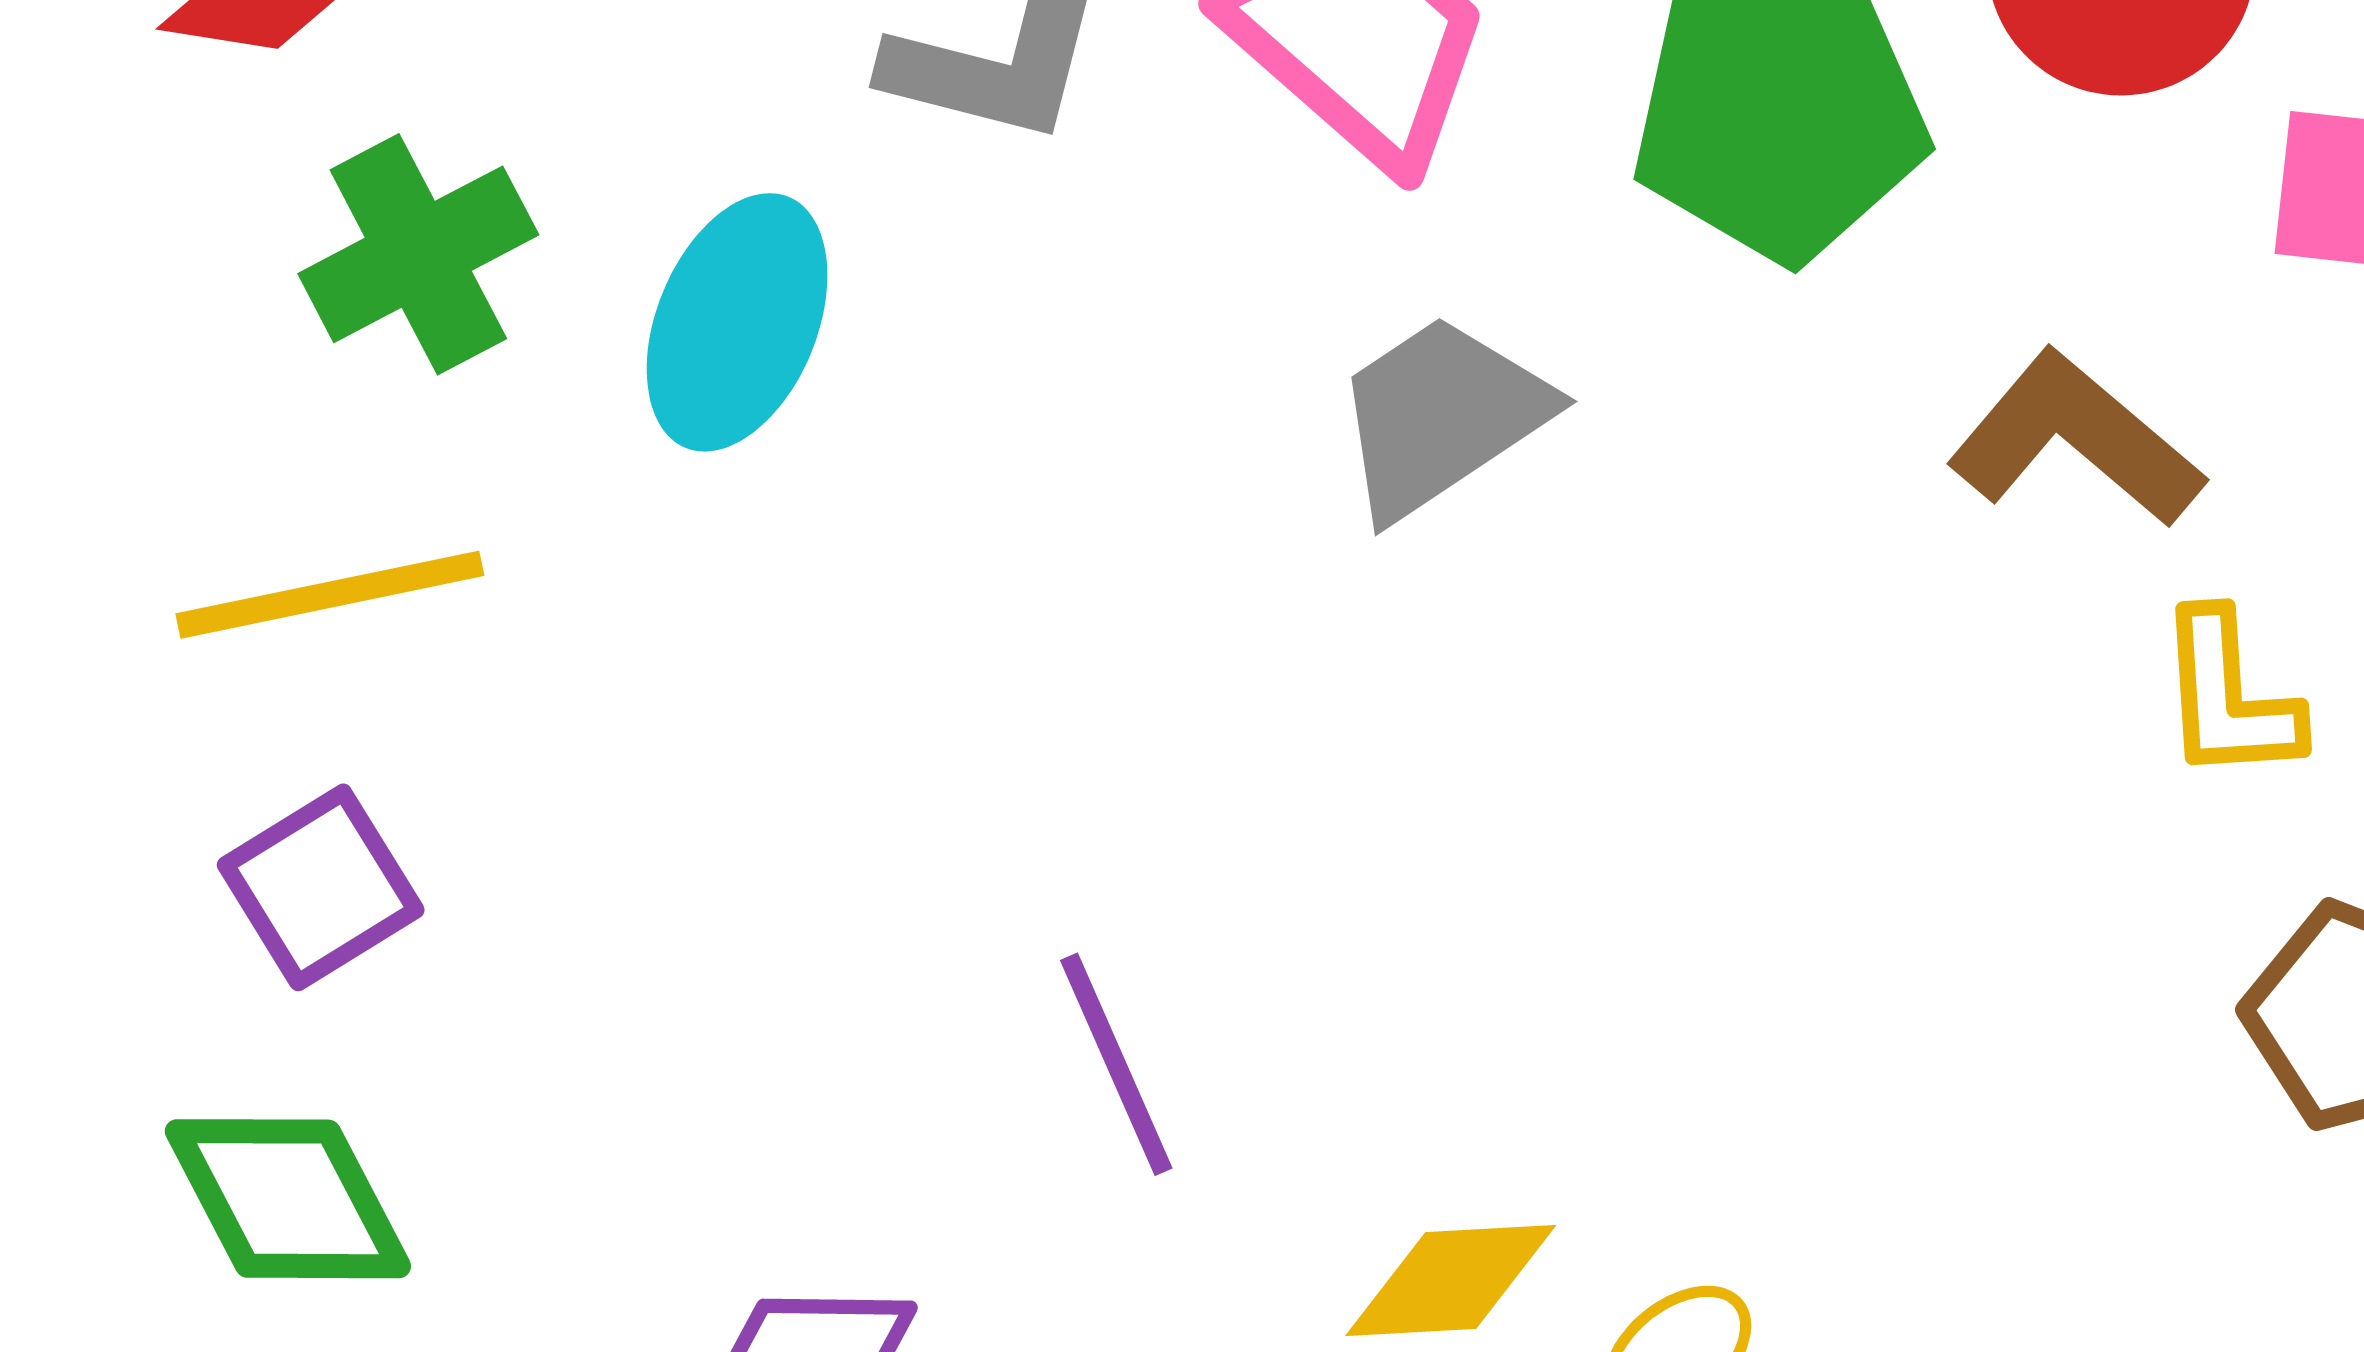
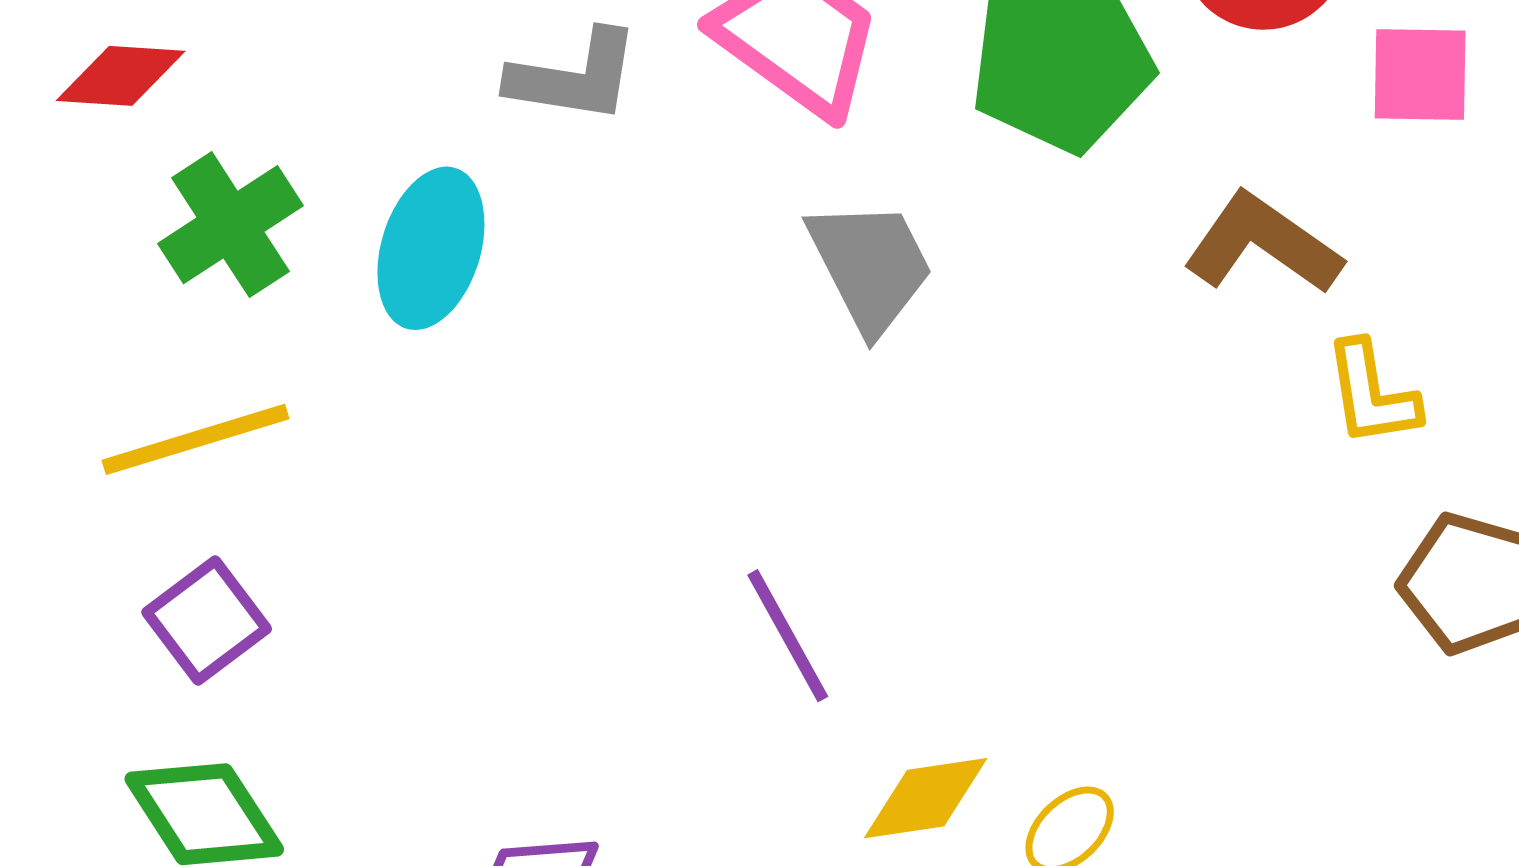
gray trapezoid: (1441, 416) -> (870, 266), turned 102
purple line: (1116, 1064) -> (788, 636), moved

